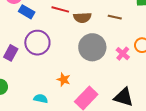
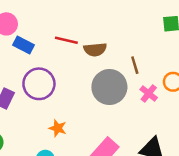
brown line: (115, 17) -> (135, 65), moved, turned 64
orange star: (64, 80) -> (58, 128), moved

